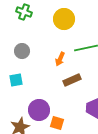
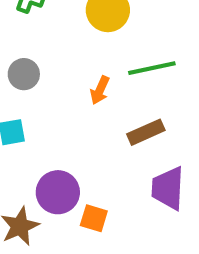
brown rectangle: (72, 80) -> (146, 132), moved

